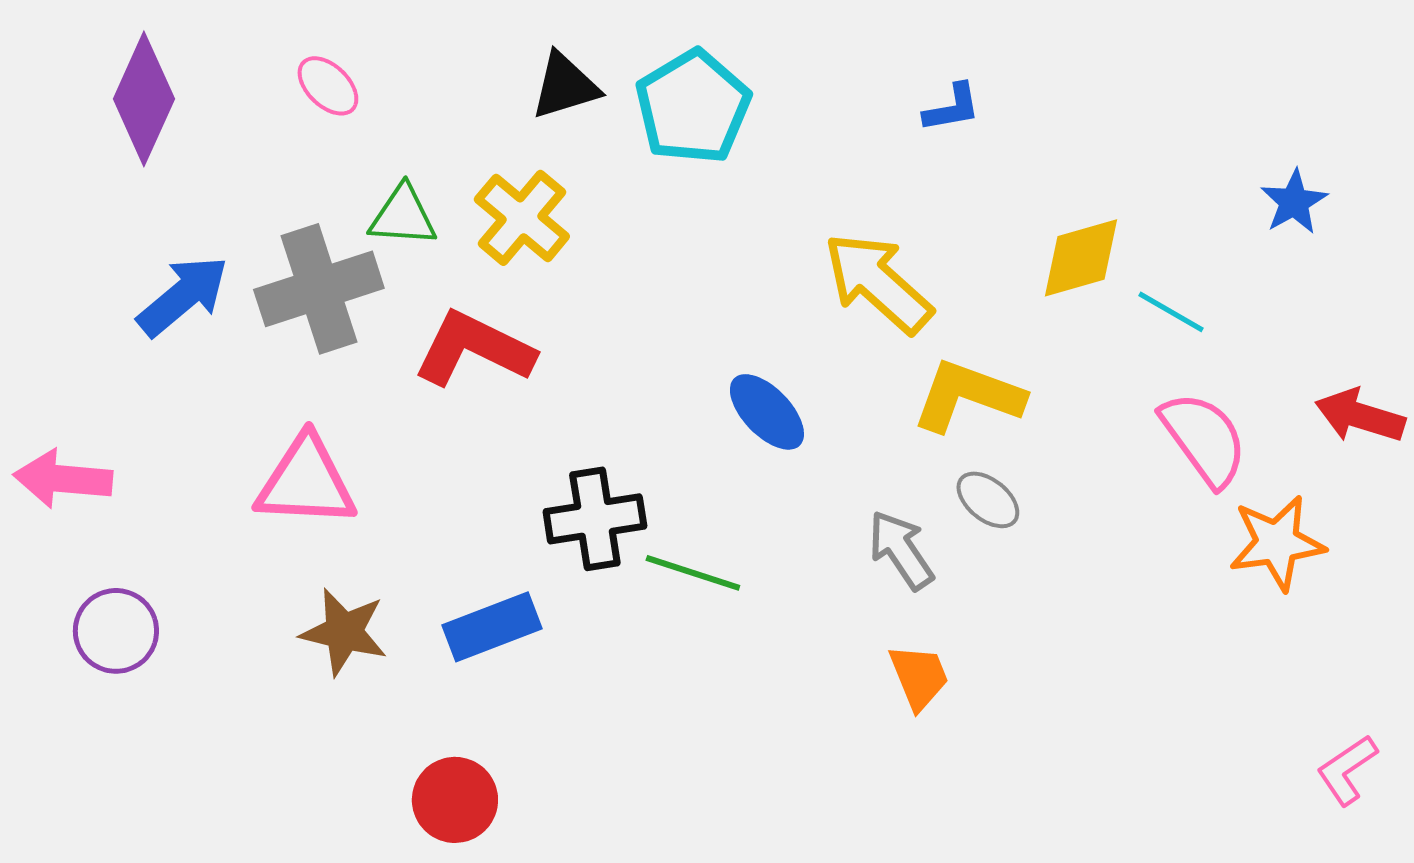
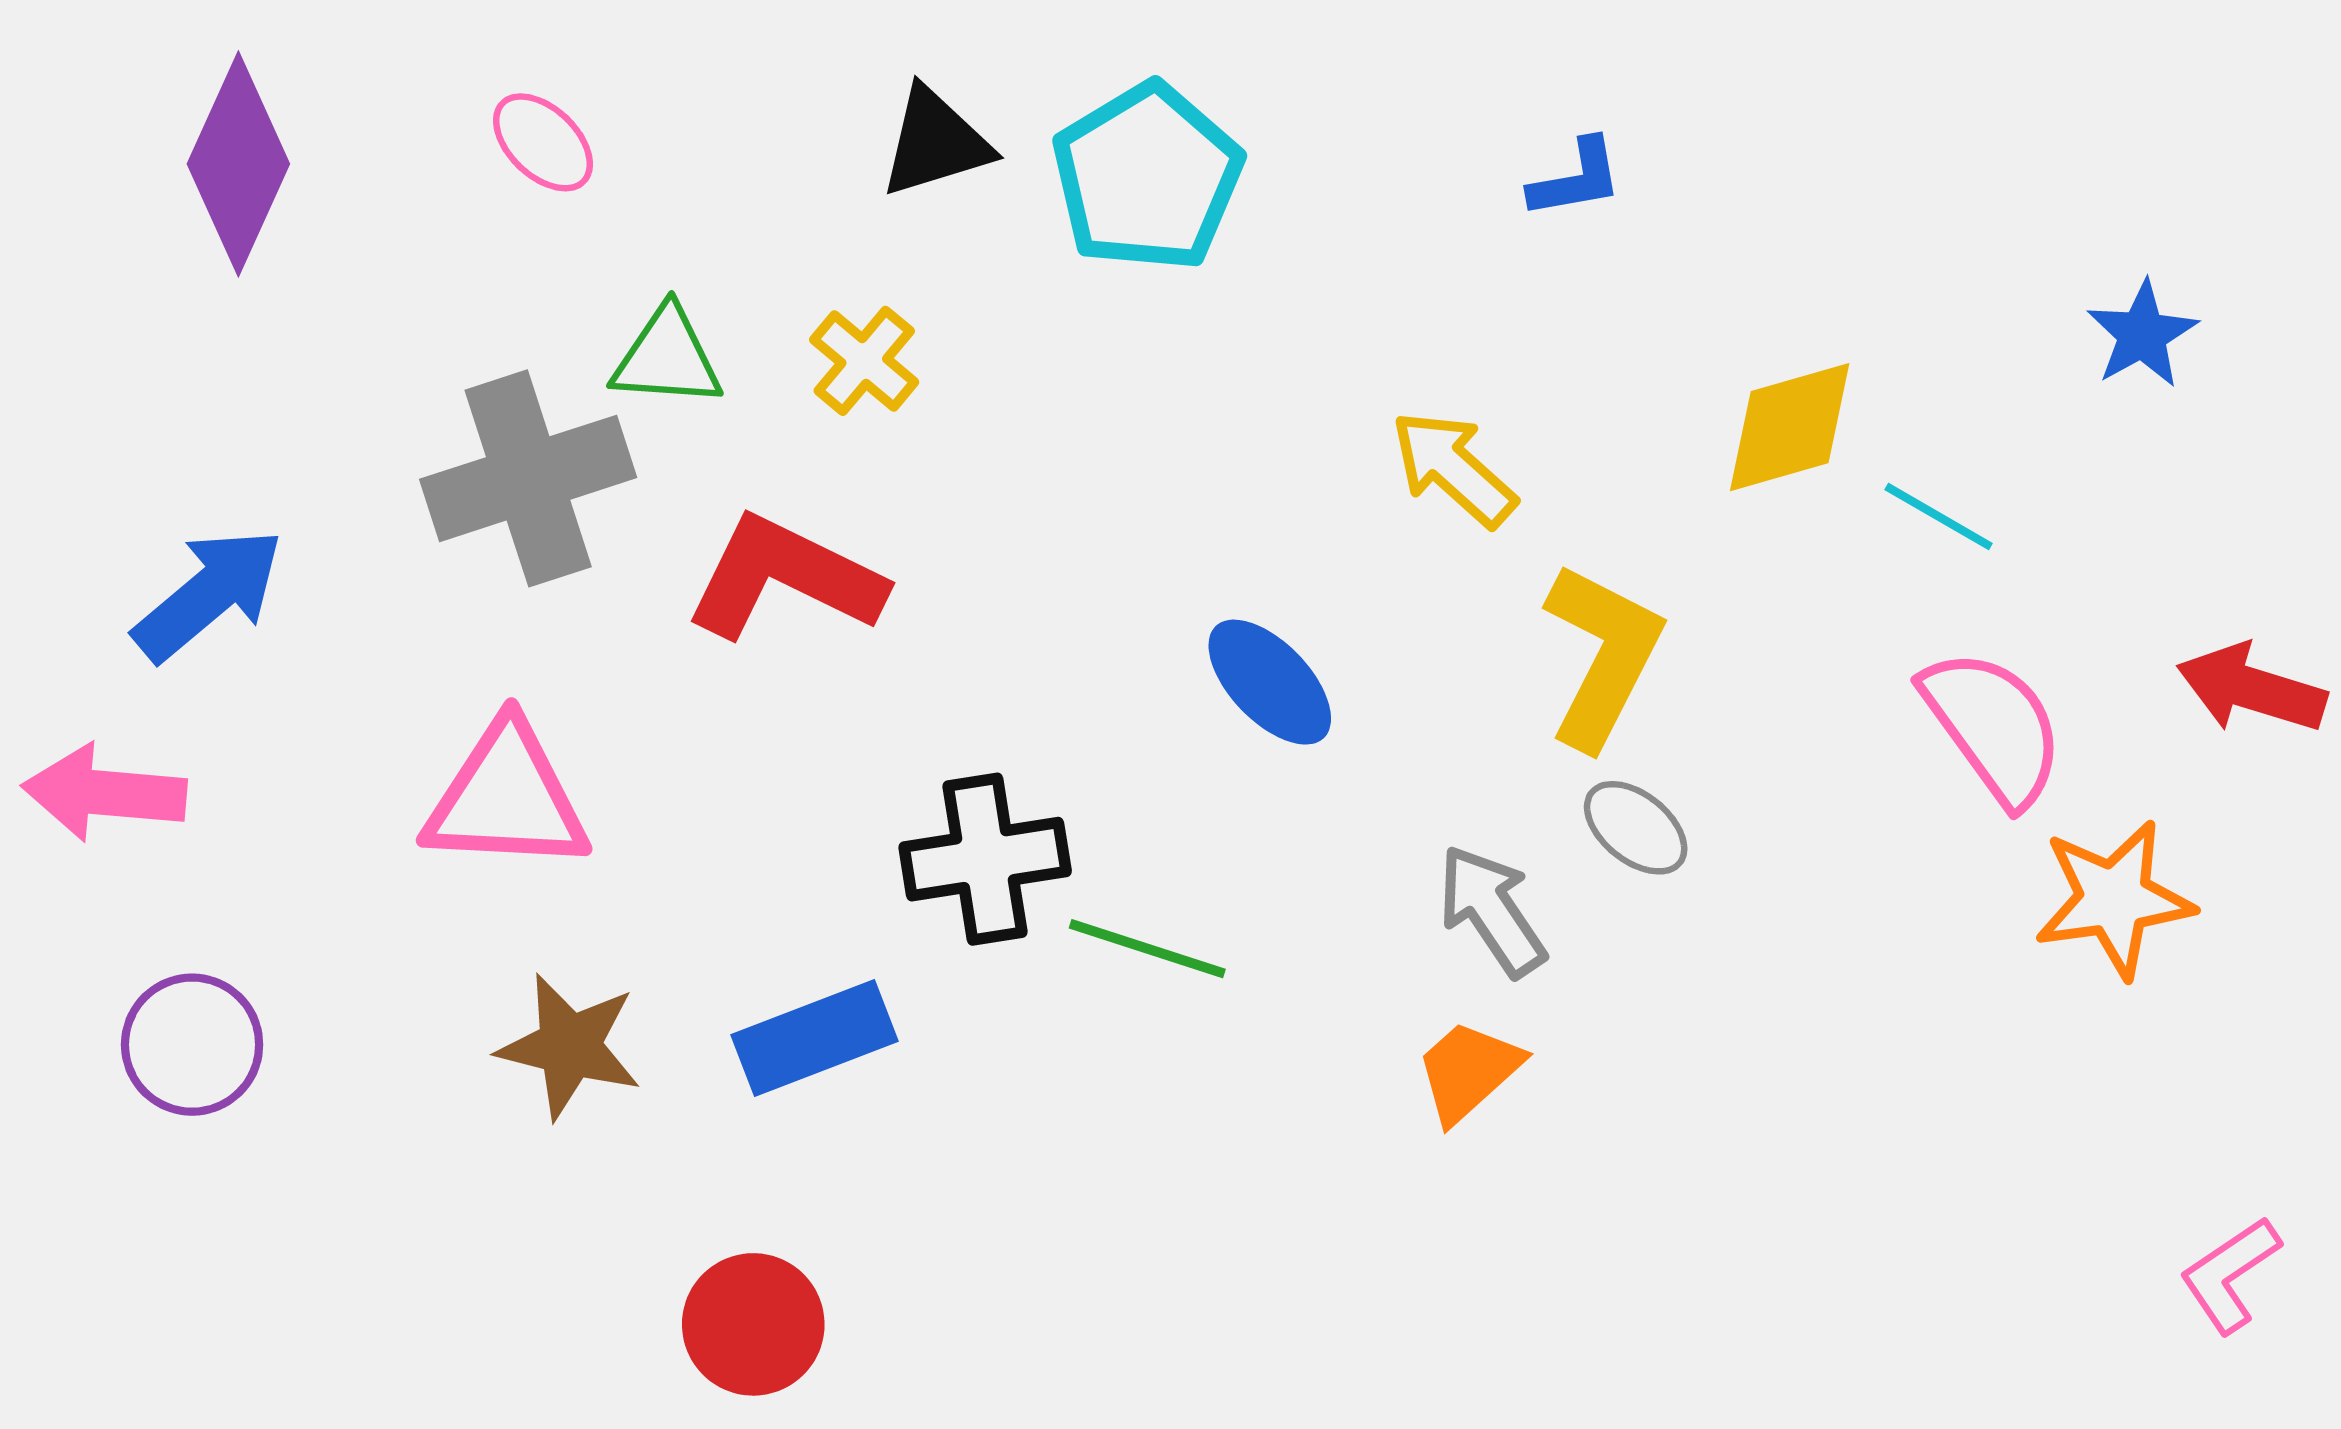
yellow cross: (522, 218) -> (864, 361), size x0.7
yellow arrow: (878, 283) -> (1454, 469), size x0.7
blue arrow: (183, 296) -> (209, 594), moved
yellow L-shape: (968, 396) -> (1603, 656), turned 97
orange trapezoid: (919, 677) -> (1468, 1071), moved, turned -110

